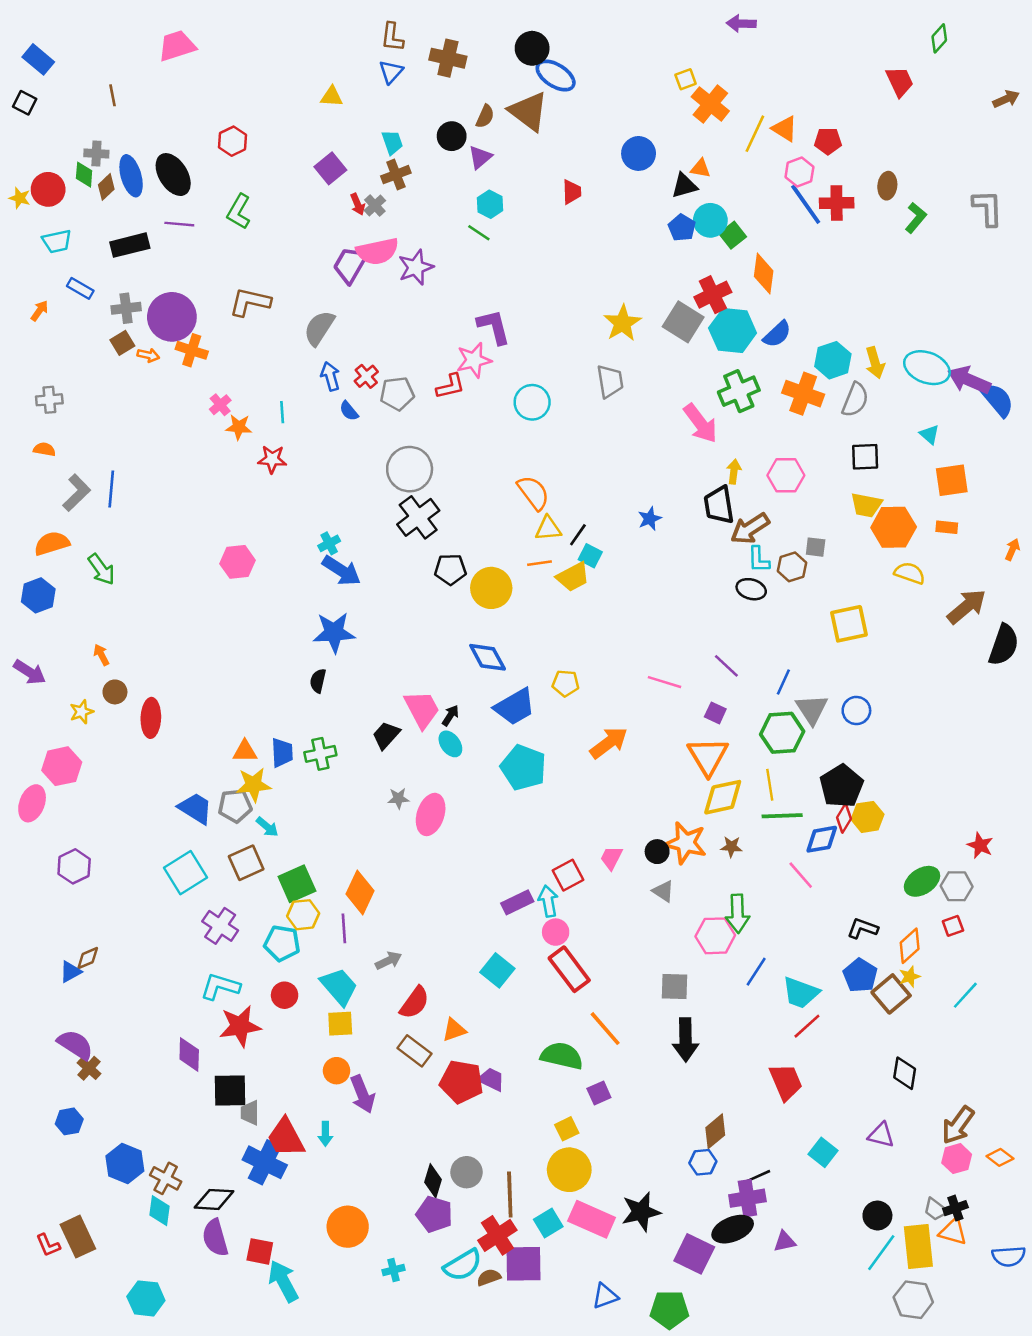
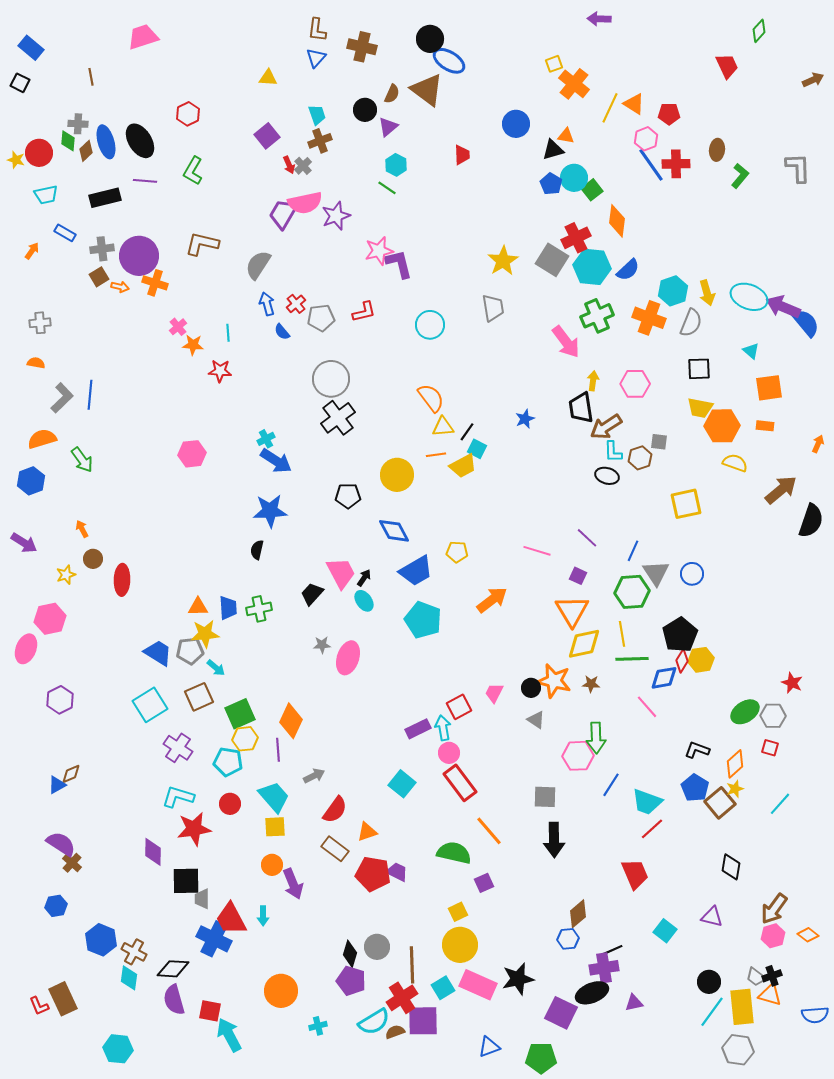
pink star: (474, 360) -> (379, 251), moved
black pentagon: (450, 569) -> (348, 496), moved
red square: (953, 926) -> (770, 748), turned 36

